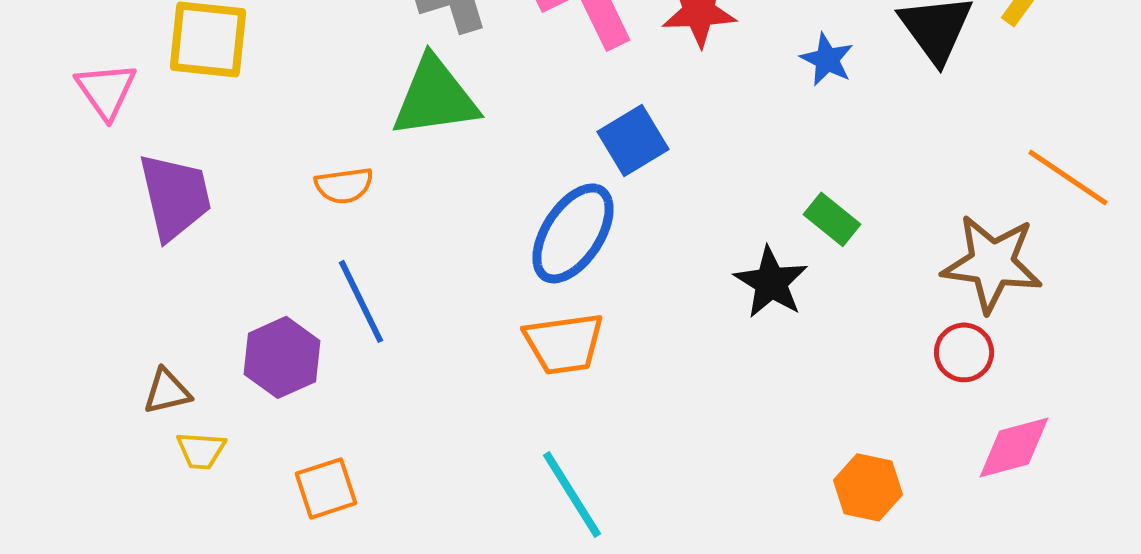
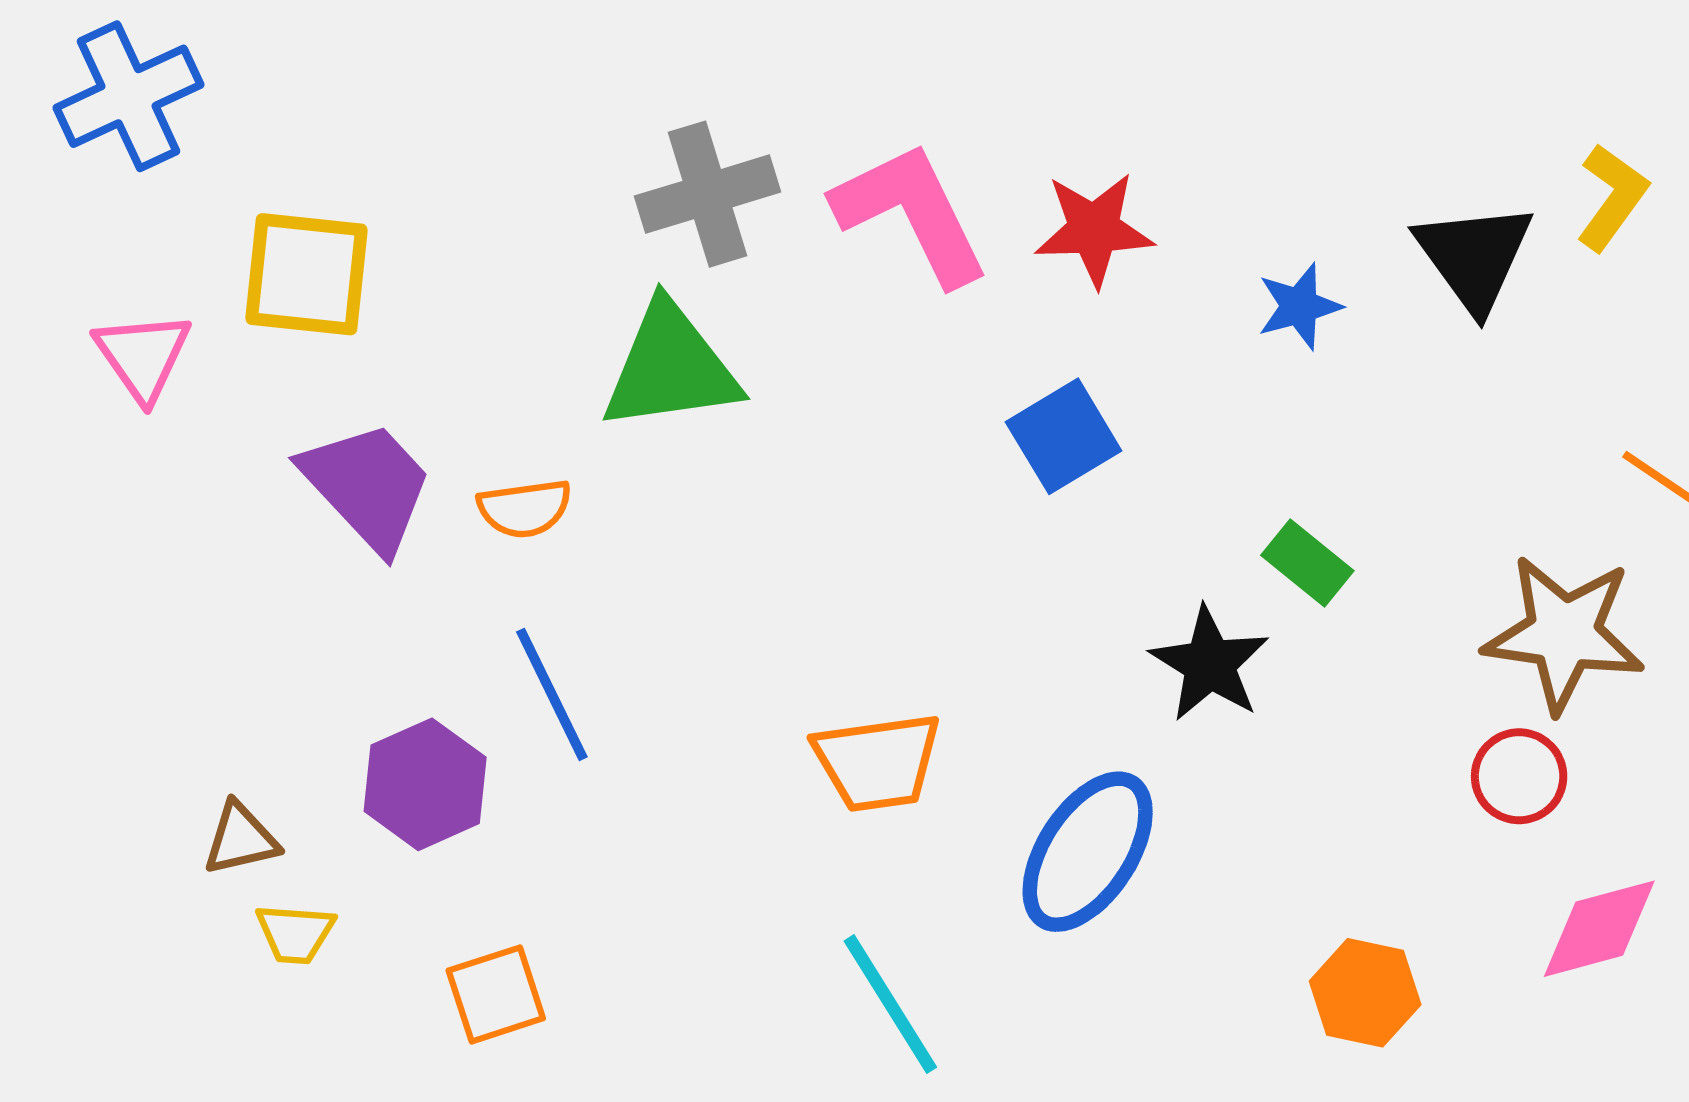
blue star: (827, 59) -> (1299, 306), turned 30
blue square: (633, 140) -> (1064, 436), moved
purple trapezoid: (175, 196) -> (367, 486), moved, turned -30
blue ellipse: (573, 233) -> (1088, 852), moved

